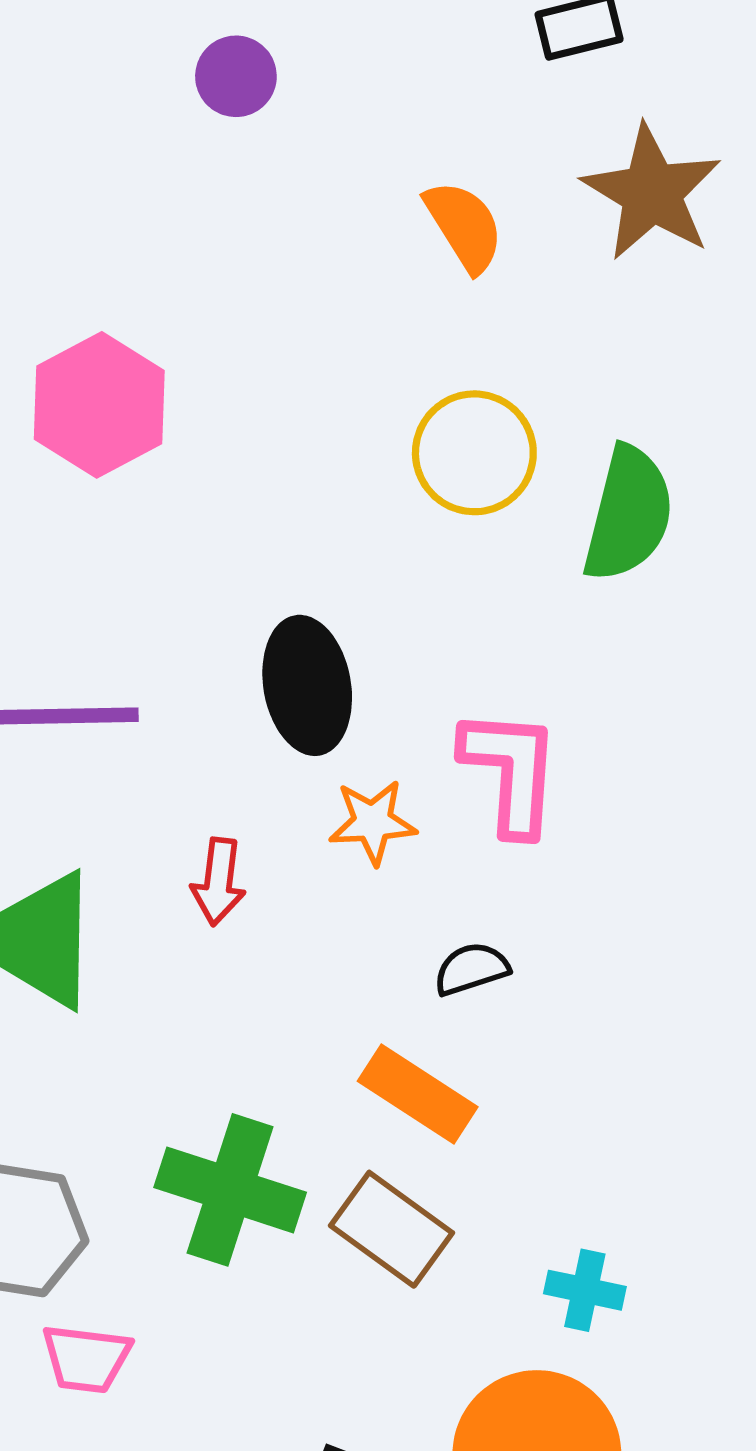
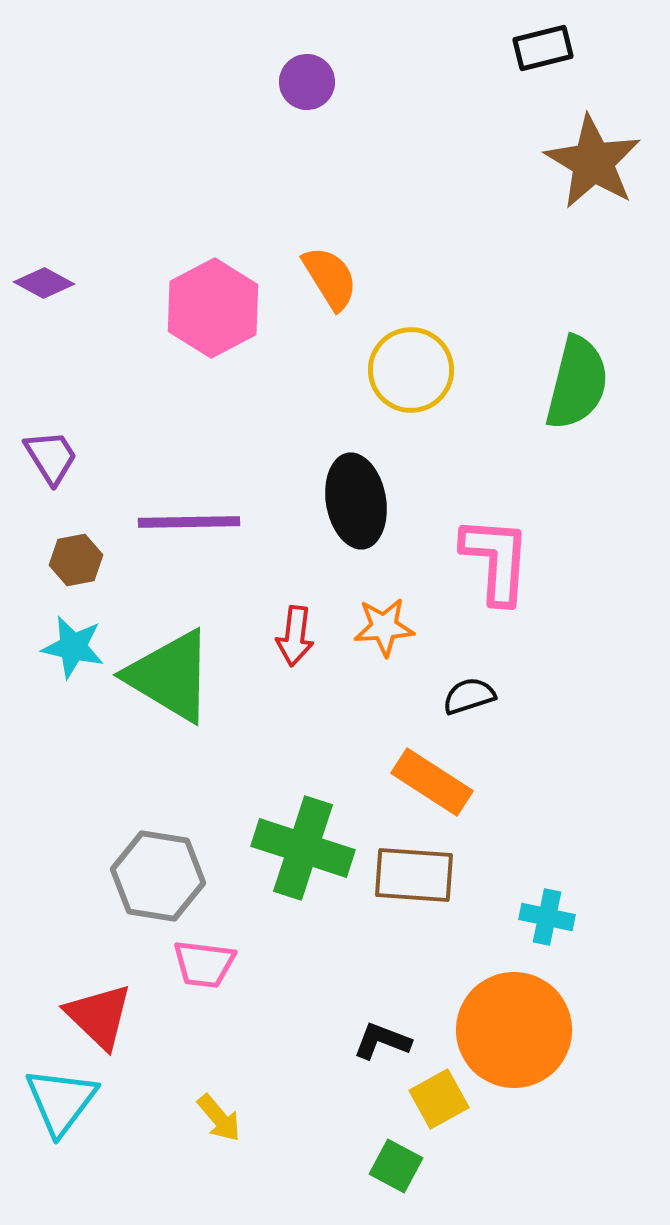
orange semicircle: (464, 226) -> (330, 278), moved
yellow circle: (474, 453) -> (411, 370), moved
orange star: (373, 822) -> (384, 627), moved
brown rectangle: (391, 1229) -> (414, 875), turned -32

